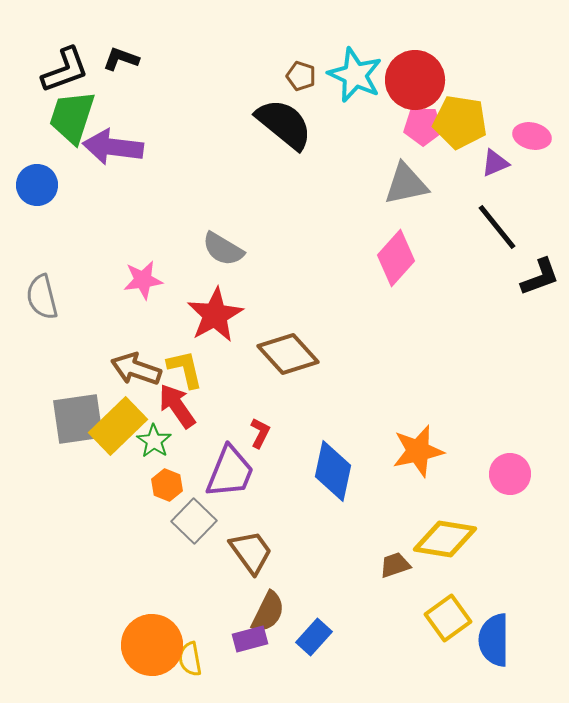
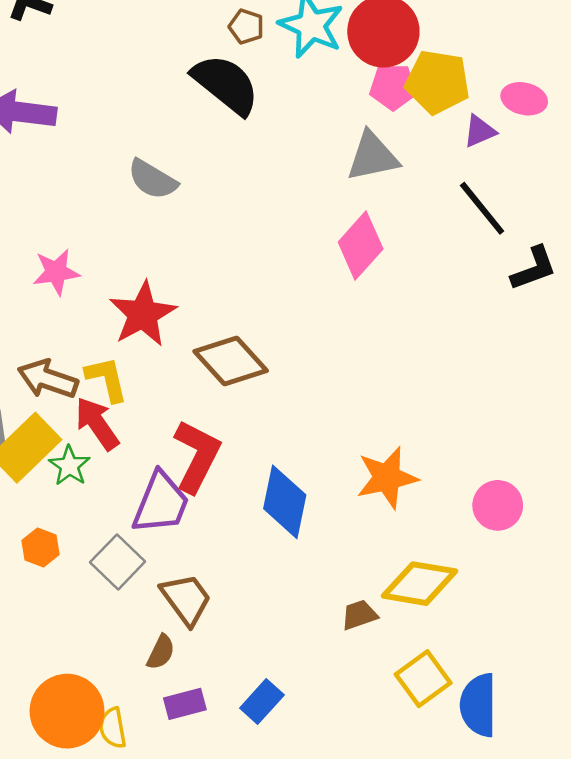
gray semicircle: (223, 249) -> (152, 179), moved
red L-shape: (260, 433) -> (197, 456), size x2.0
orange hexagon: (167, 485) -> (41, 547), moved
brown semicircle: (268, 612) -> (161, 652), moved, size x0.7

